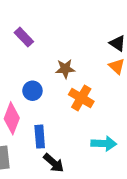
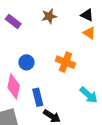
brown star: (65, 69) -> (49, 16), moved
cyan arrow: (104, 144) -> (89, 95), turned 48

